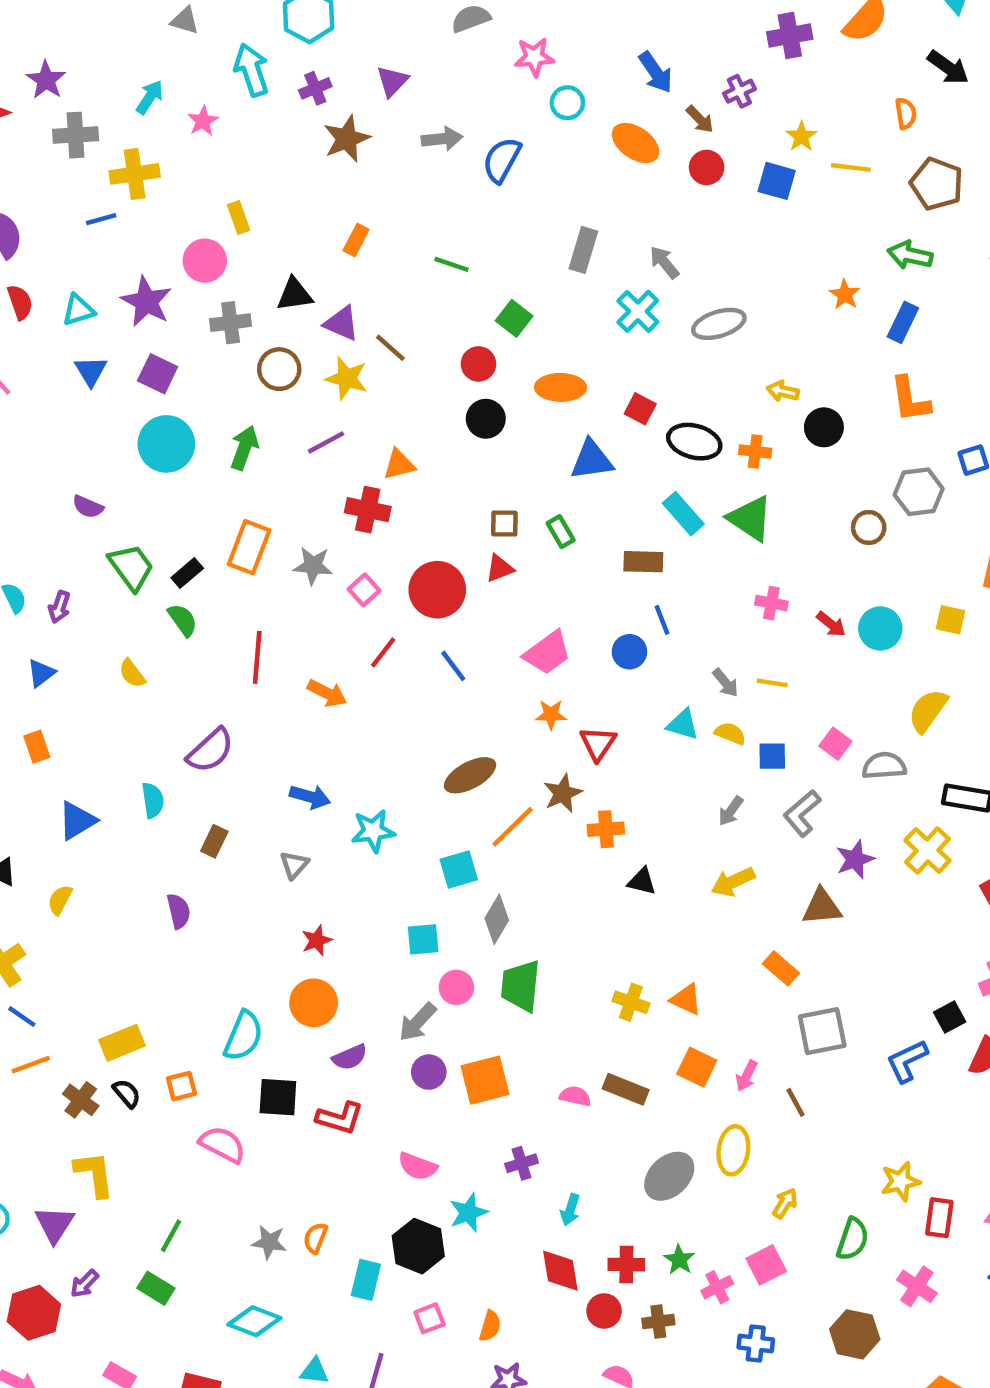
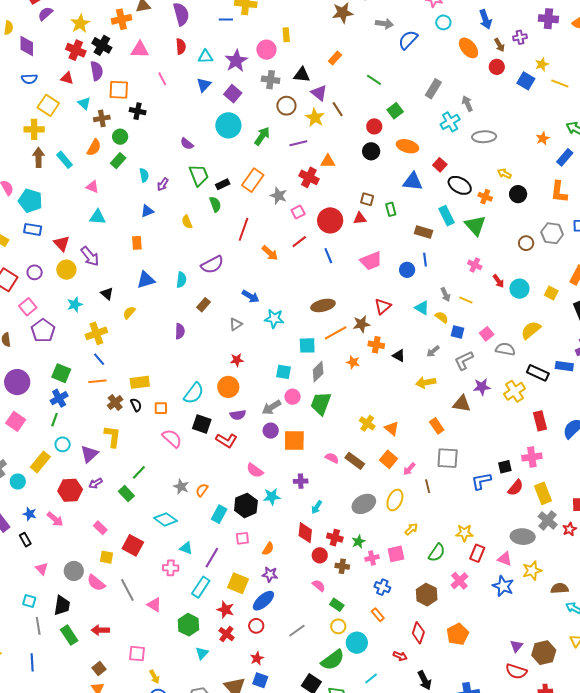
orange star: (551, 715) -> (353, 362), moved
black triangle: (642, 881) -> (399, 356), moved

